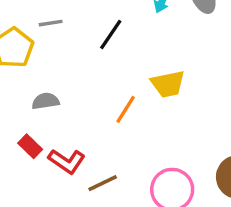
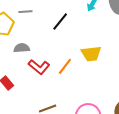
gray semicircle: (45, 101) -> (22, 48), moved
red L-shape: (67, 161) -> (39, 67), moved

